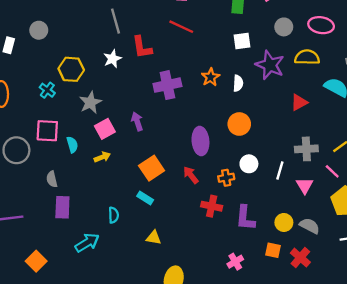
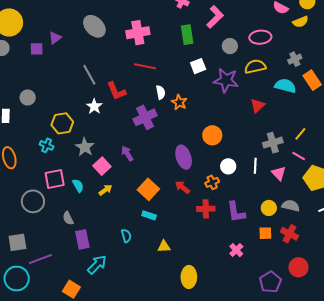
white semicircle: (238, 83) -> (161, 92), moved
cyan arrow: (87, 243) -> (97, 265), moved

